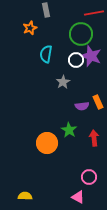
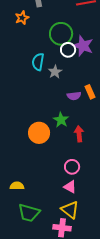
green circle: (81, 34) -> (61, 34), moved
cyan semicircle: (46, 54) -> (38, 62), moved
red arrow: (94, 138) -> (79, 134), moved
pink circle: (89, 177) -> (72, 167), moved

